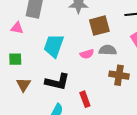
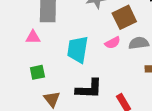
pink semicircle: (87, 54) -> (113, 43), moved

